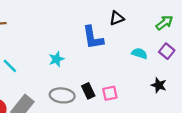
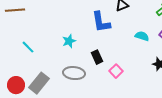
black rectangle: (88, 91) -> (97, 57), moved
pink square: (110, 93) -> (116, 71), turned -32

